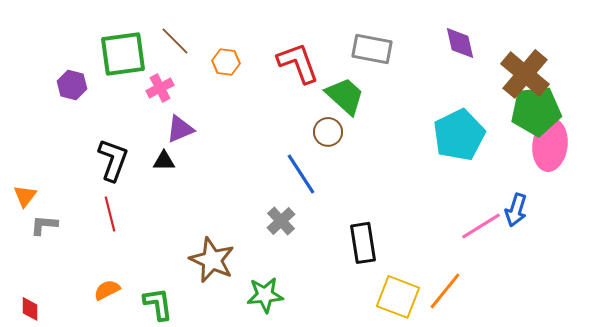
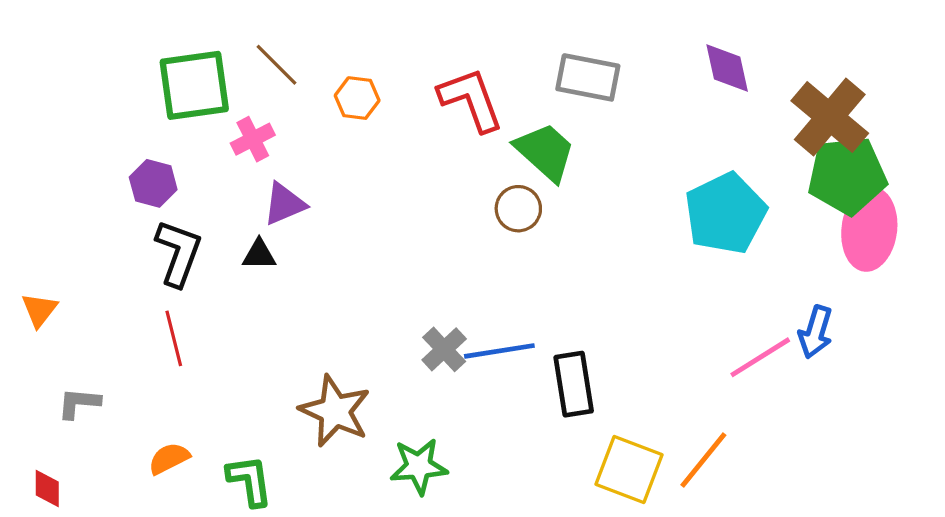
purple hexagon: (72, 85) -> (153, 183), moved
blue line: (301, 174) -> (499, 351), moved, turned -66
gray L-shape: (44, 225) -> (79, 403), moved

